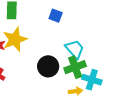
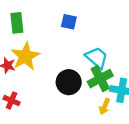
yellow arrow: (75, 91) -> (105, 106), turned 128

